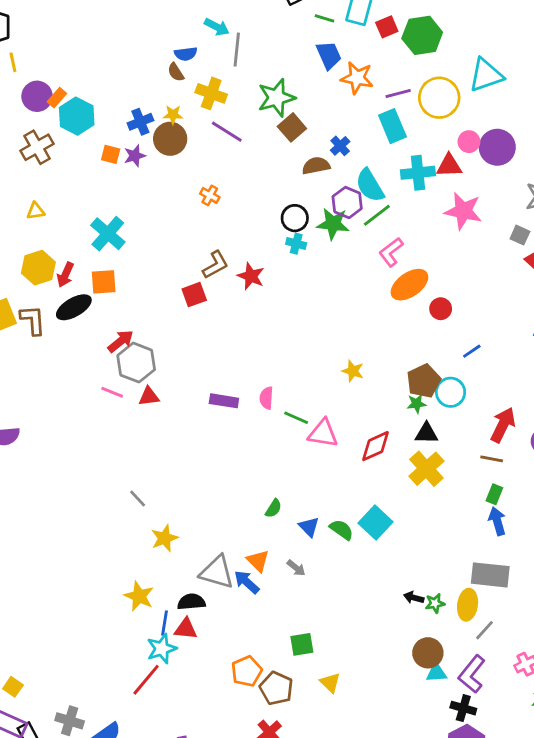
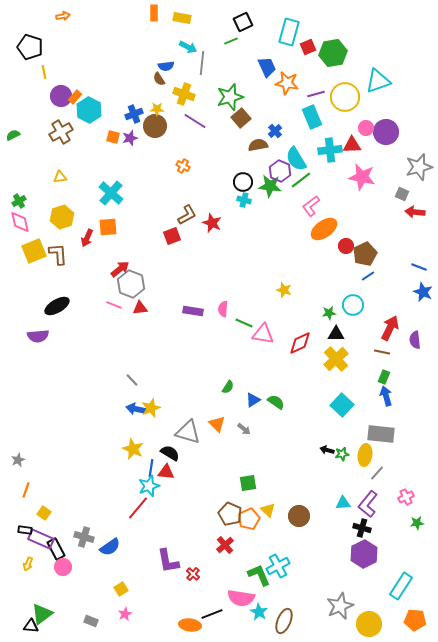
green line: (324, 18) -> (231, 41), moved, turned -40
red arrow: (65, 275) -> (87, 238), moved
black ellipse: (74, 307) -> (57, 306), moved
brown pentagon: (424, 381) -> (365, 254), moved
cyan square: (375, 523) -> (342, 405), moved
blue triangle: (309, 527) -> (253, 400), turned 42
blue arrow: (247, 582) -> (136, 409), moved, turned -30
black semicircle: (191, 602) -> (170, 453), turned 36
brown circle: (428, 653) -> (299, 516), moved
orange pentagon: (247, 671) -> (249, 519), moved

